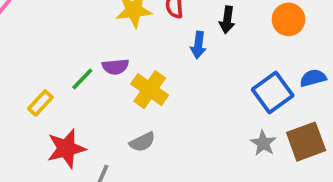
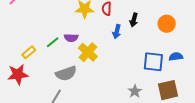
blue square: (273, 93) -> (153, 62), turned 35
gray semicircle: (142, 142) -> (66, 73), moved, size x1.5
gray star: (263, 143) -> (135, 91), moved
red star: (66, 148) -> (18, 74), moved

